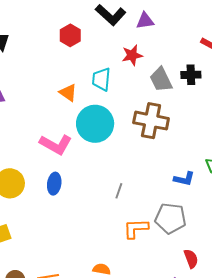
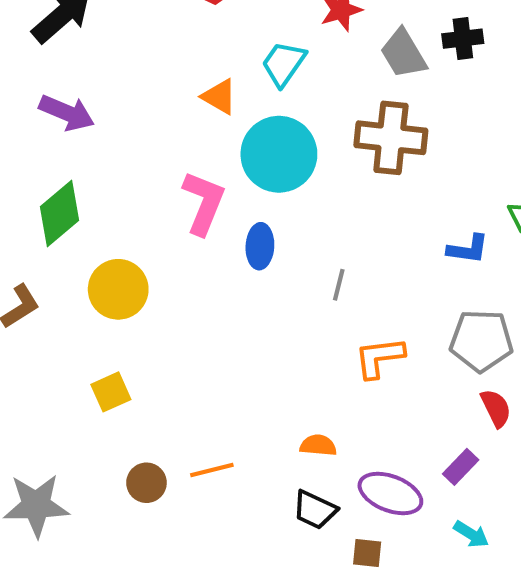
cyan trapezoid: (101, 79) -> (284, 64), turned 35
pink L-shape: (56, 144) -> (204, 203), turned -92
blue ellipse: (54, 184) -> (260, 246), moved
gray pentagon: (170, 218) -> (481, 341), moved

